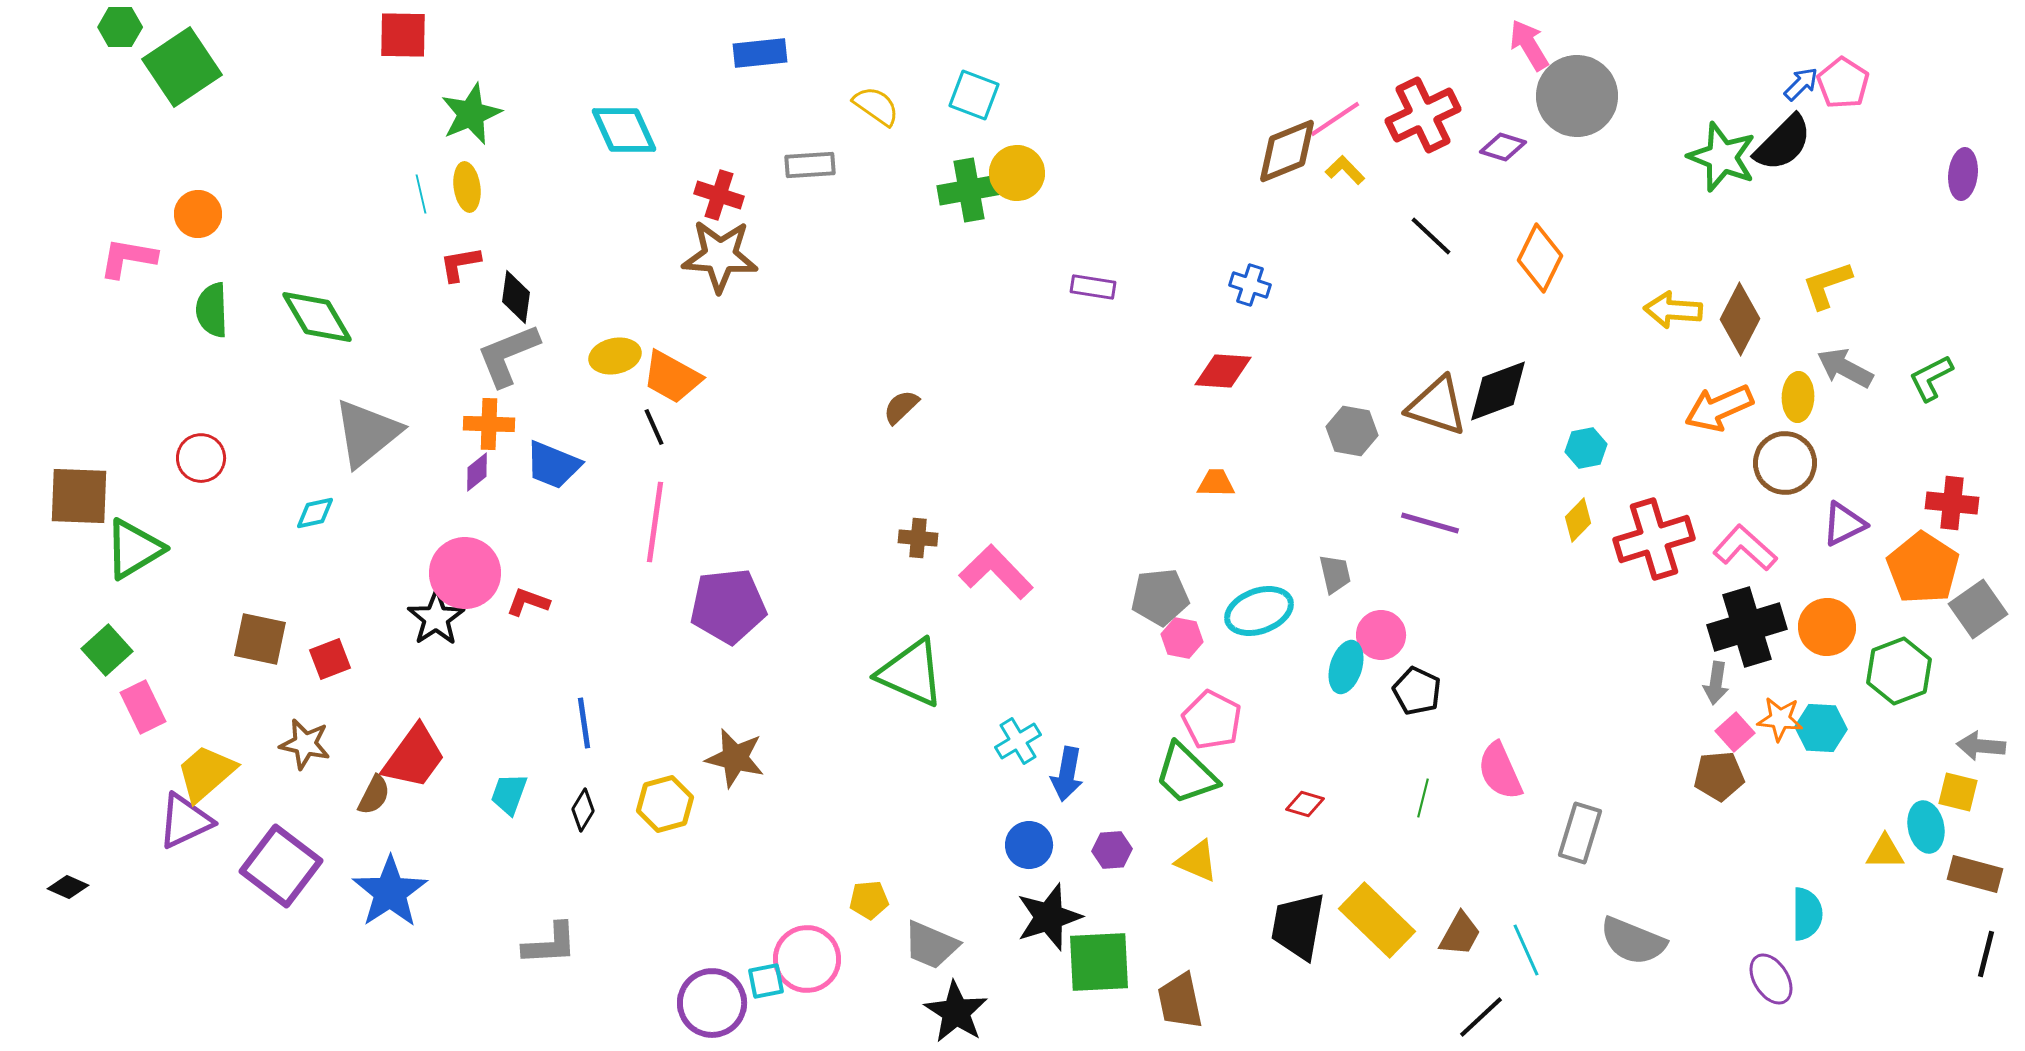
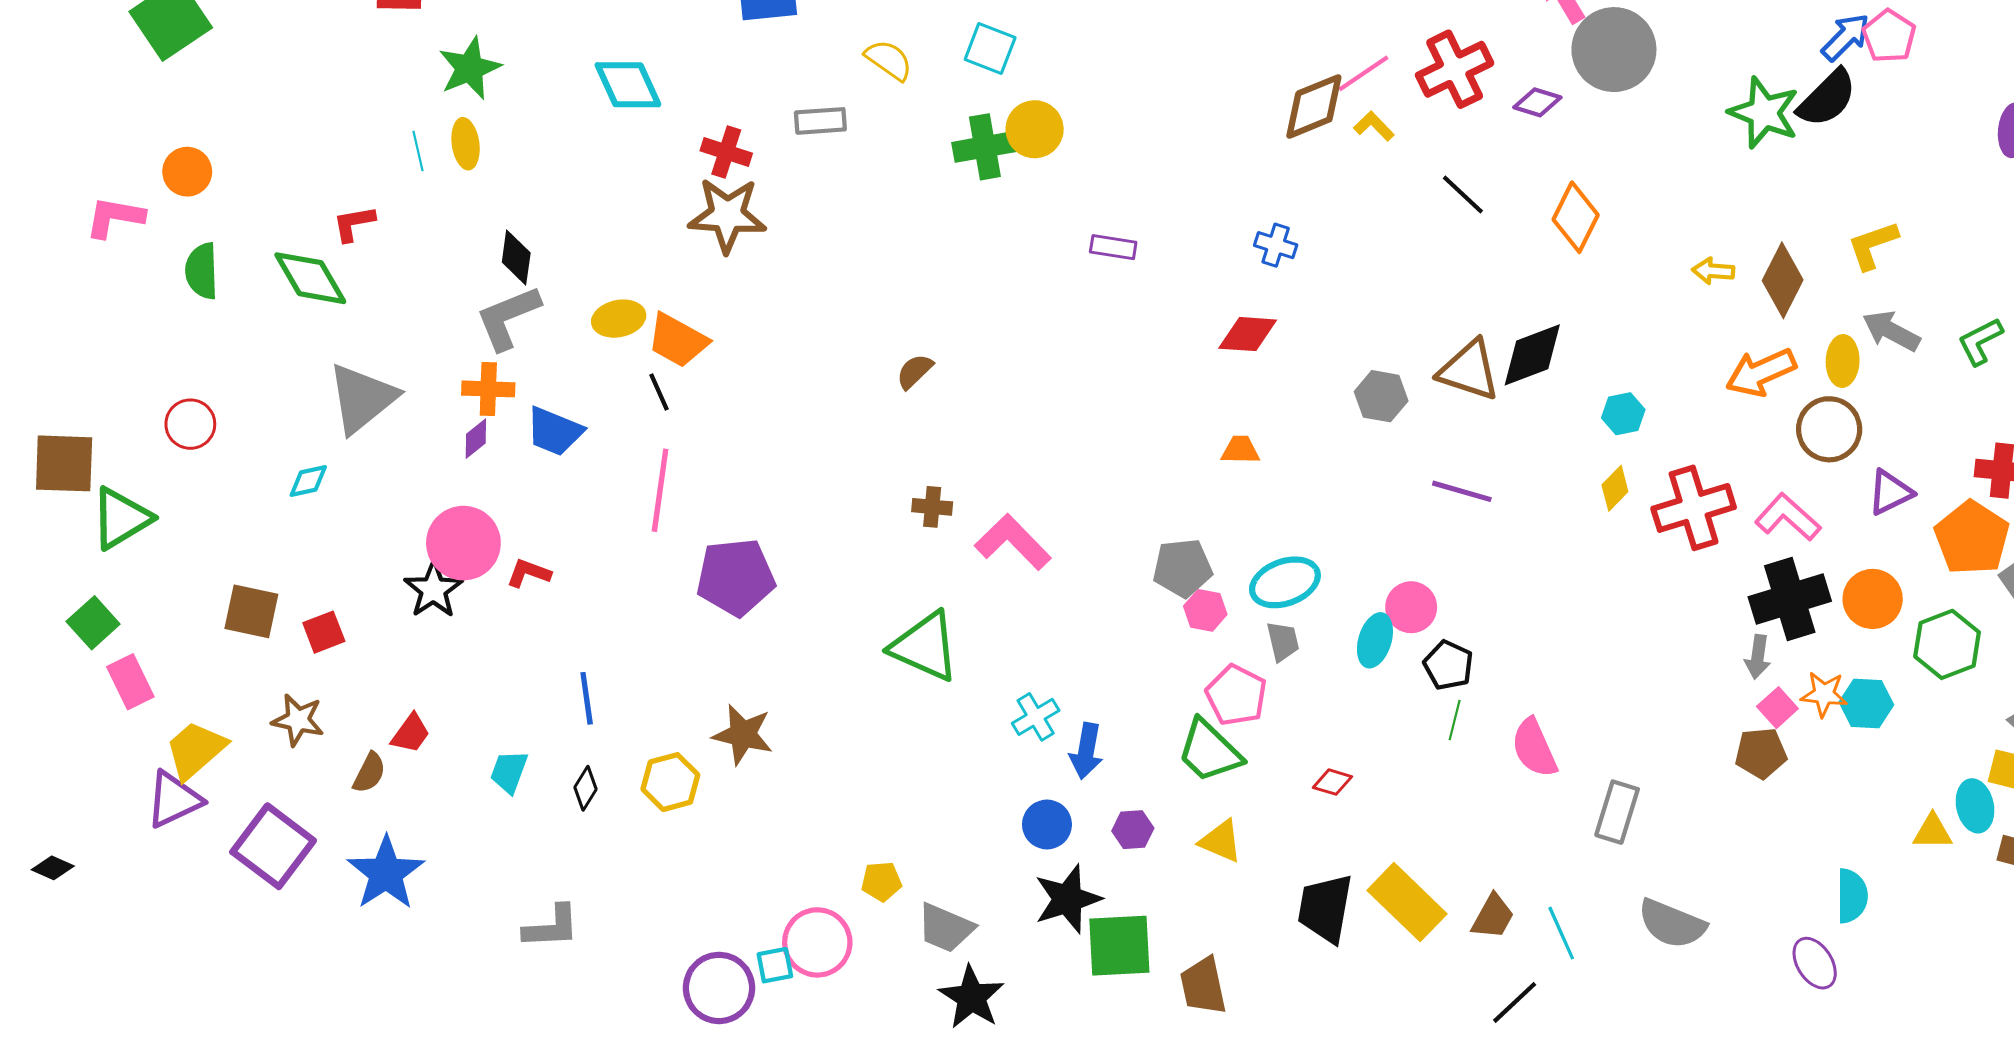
blue arrow: (1801, 84) -> (1846, 37), size x1.4
red L-shape: (460, 264) -> (354, 223), moved
yellow arrow: (1673, 310) -> (1713, 271), size x0.7
gray trapezoid: (1335, 574) -> (1283, 641), moved
red trapezoid: (414, 757) -> (411, 733), size x0.6
green line: (1423, 798) -> (1455, 720), moved

